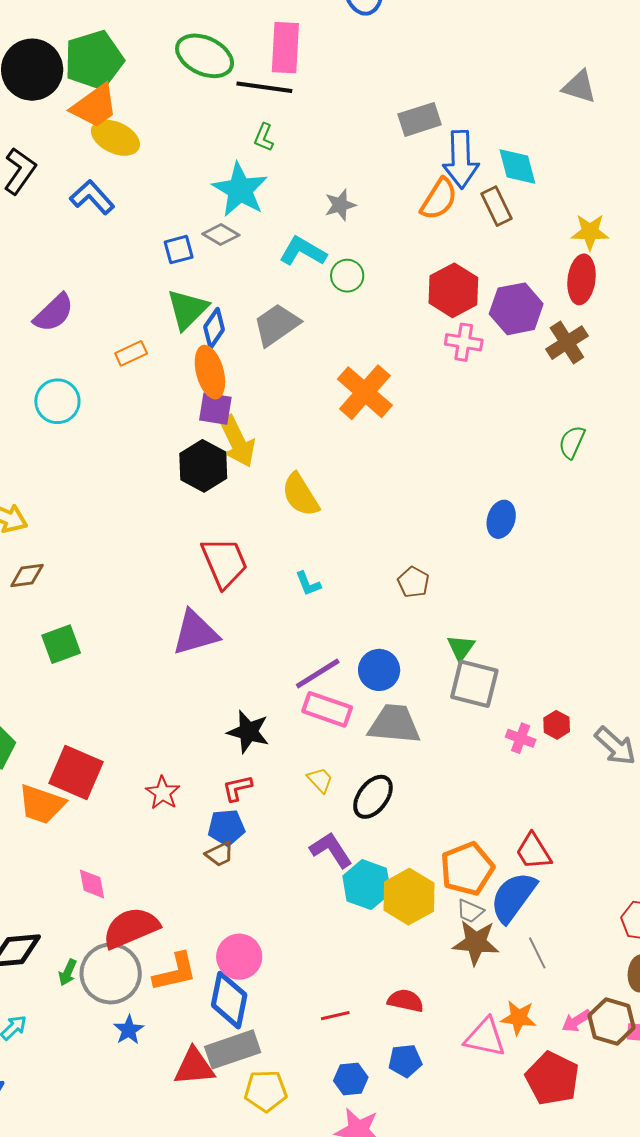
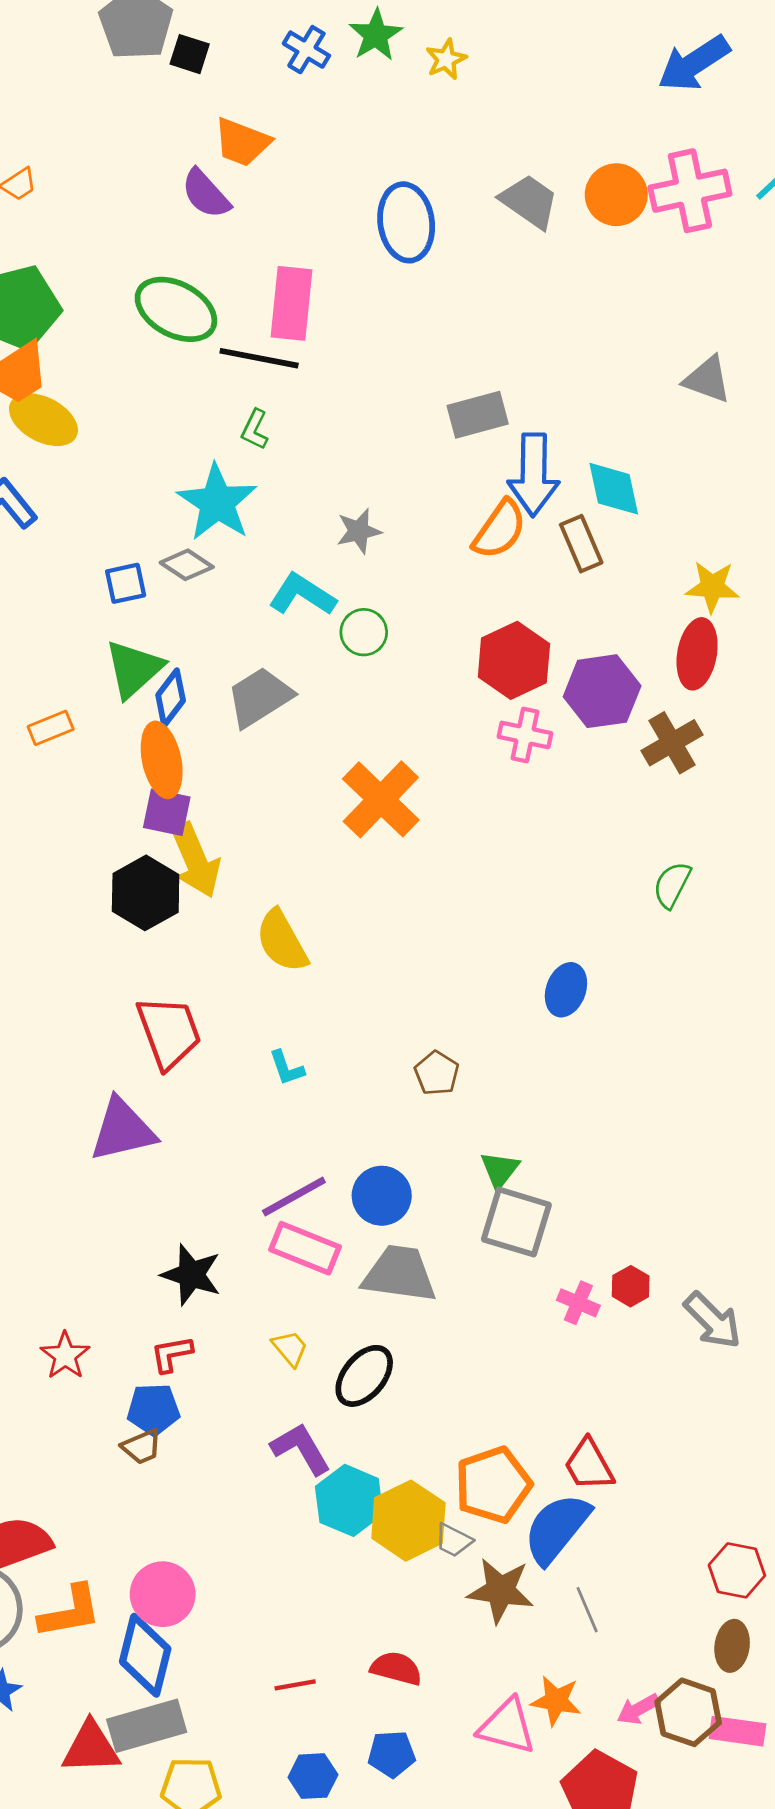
gray trapezoid: (470, 911) -> (453, 1540), moved

